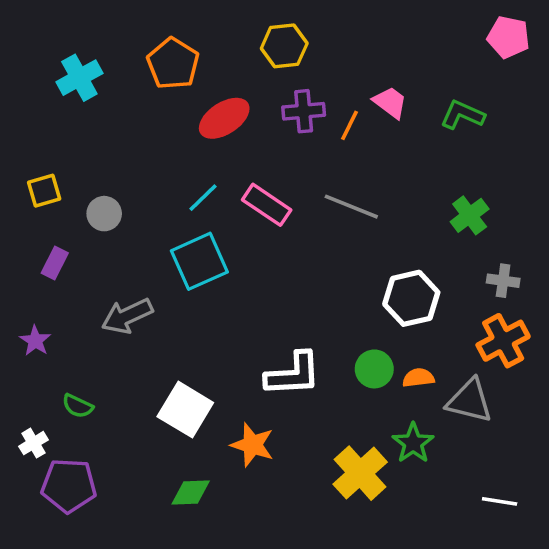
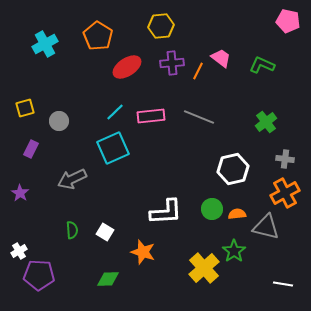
pink rectangle: (267, 205) -> (151, 116), turned -40
green semicircle: (78, 406) -> (72, 230), moved, turned -120
white square: (185, 410) -> (105, 232), size x0.6

